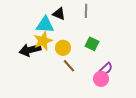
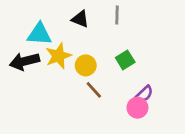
cyan triangle: (45, 25) -> (39, 34), moved
green square: (92, 44) -> (125, 60), turned 32
black arrow: (30, 50) -> (24, 61), moved

